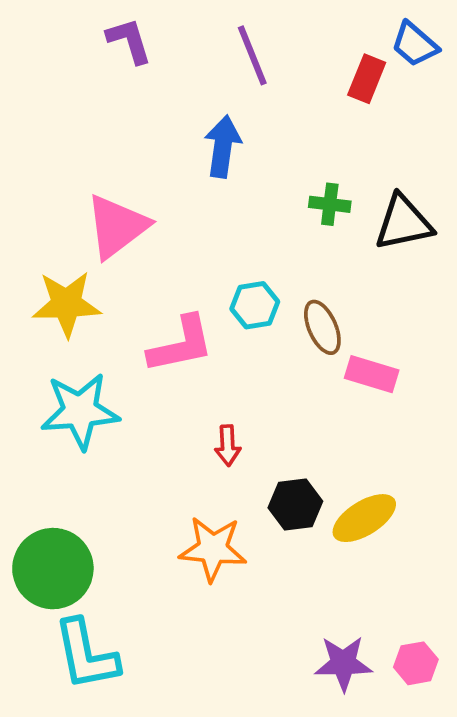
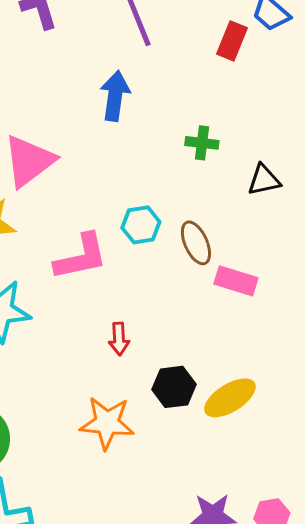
black triangle: (404, 223) -> (264, 180), moved, size x0.7

